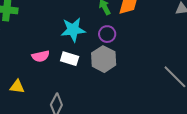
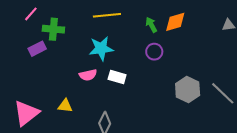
cyan star: (73, 30) -> (101, 48), moved
gray hexagon: (104, 59) -> (188, 90), moved

